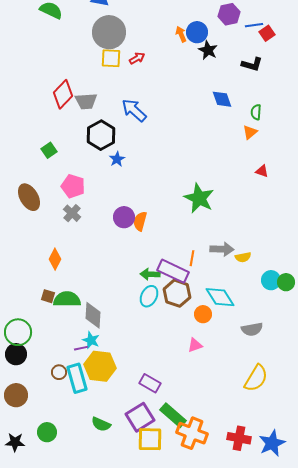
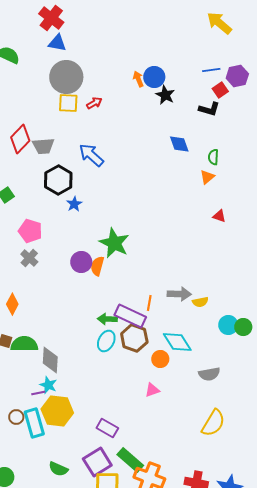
purple hexagon: (229, 14) -> (237, 76), moved
red square: (267, 33) -> (220, 90), moved
green star: (199, 198) -> (114, 243), moved

